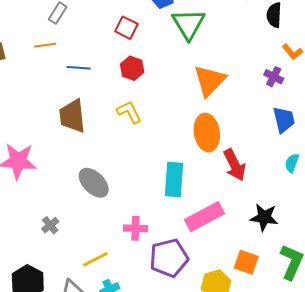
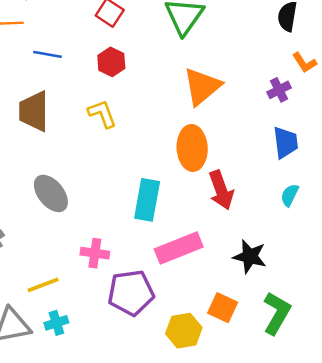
purple cross: (274, 77) -> (279, 90), turned 30

